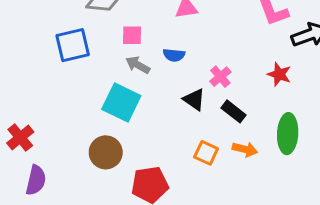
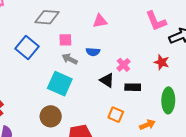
blue square: (73, 45) -> (27, 47), turned -35
black rectangle: (233, 111) -> (133, 87), turned -35
orange arrow: (245, 149) -> (147, 125), moved, turned -35

